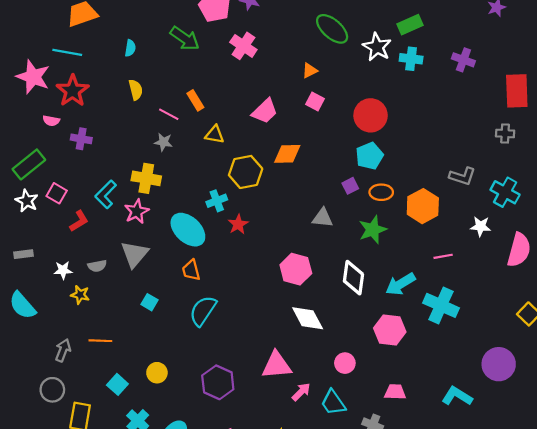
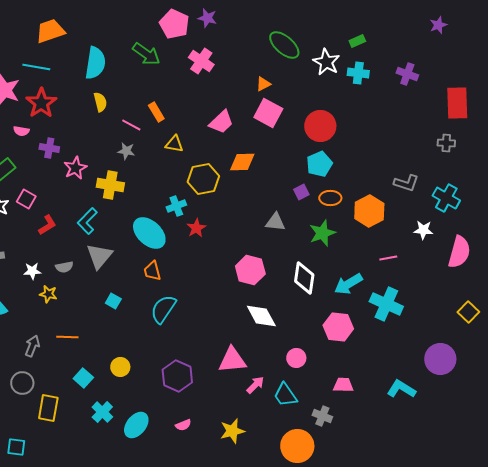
green rectangle: (410, 25) -> (357, 41), size x0.7
cyan semicircle: (130, 48) -> (95, 63), size x2.0
pink square: (315, 101) -> (268, 113), size x1.6
cyan L-shape: (106, 194) -> (87, 221), moved
pink star: (137, 211) -> (75, 168), moved

